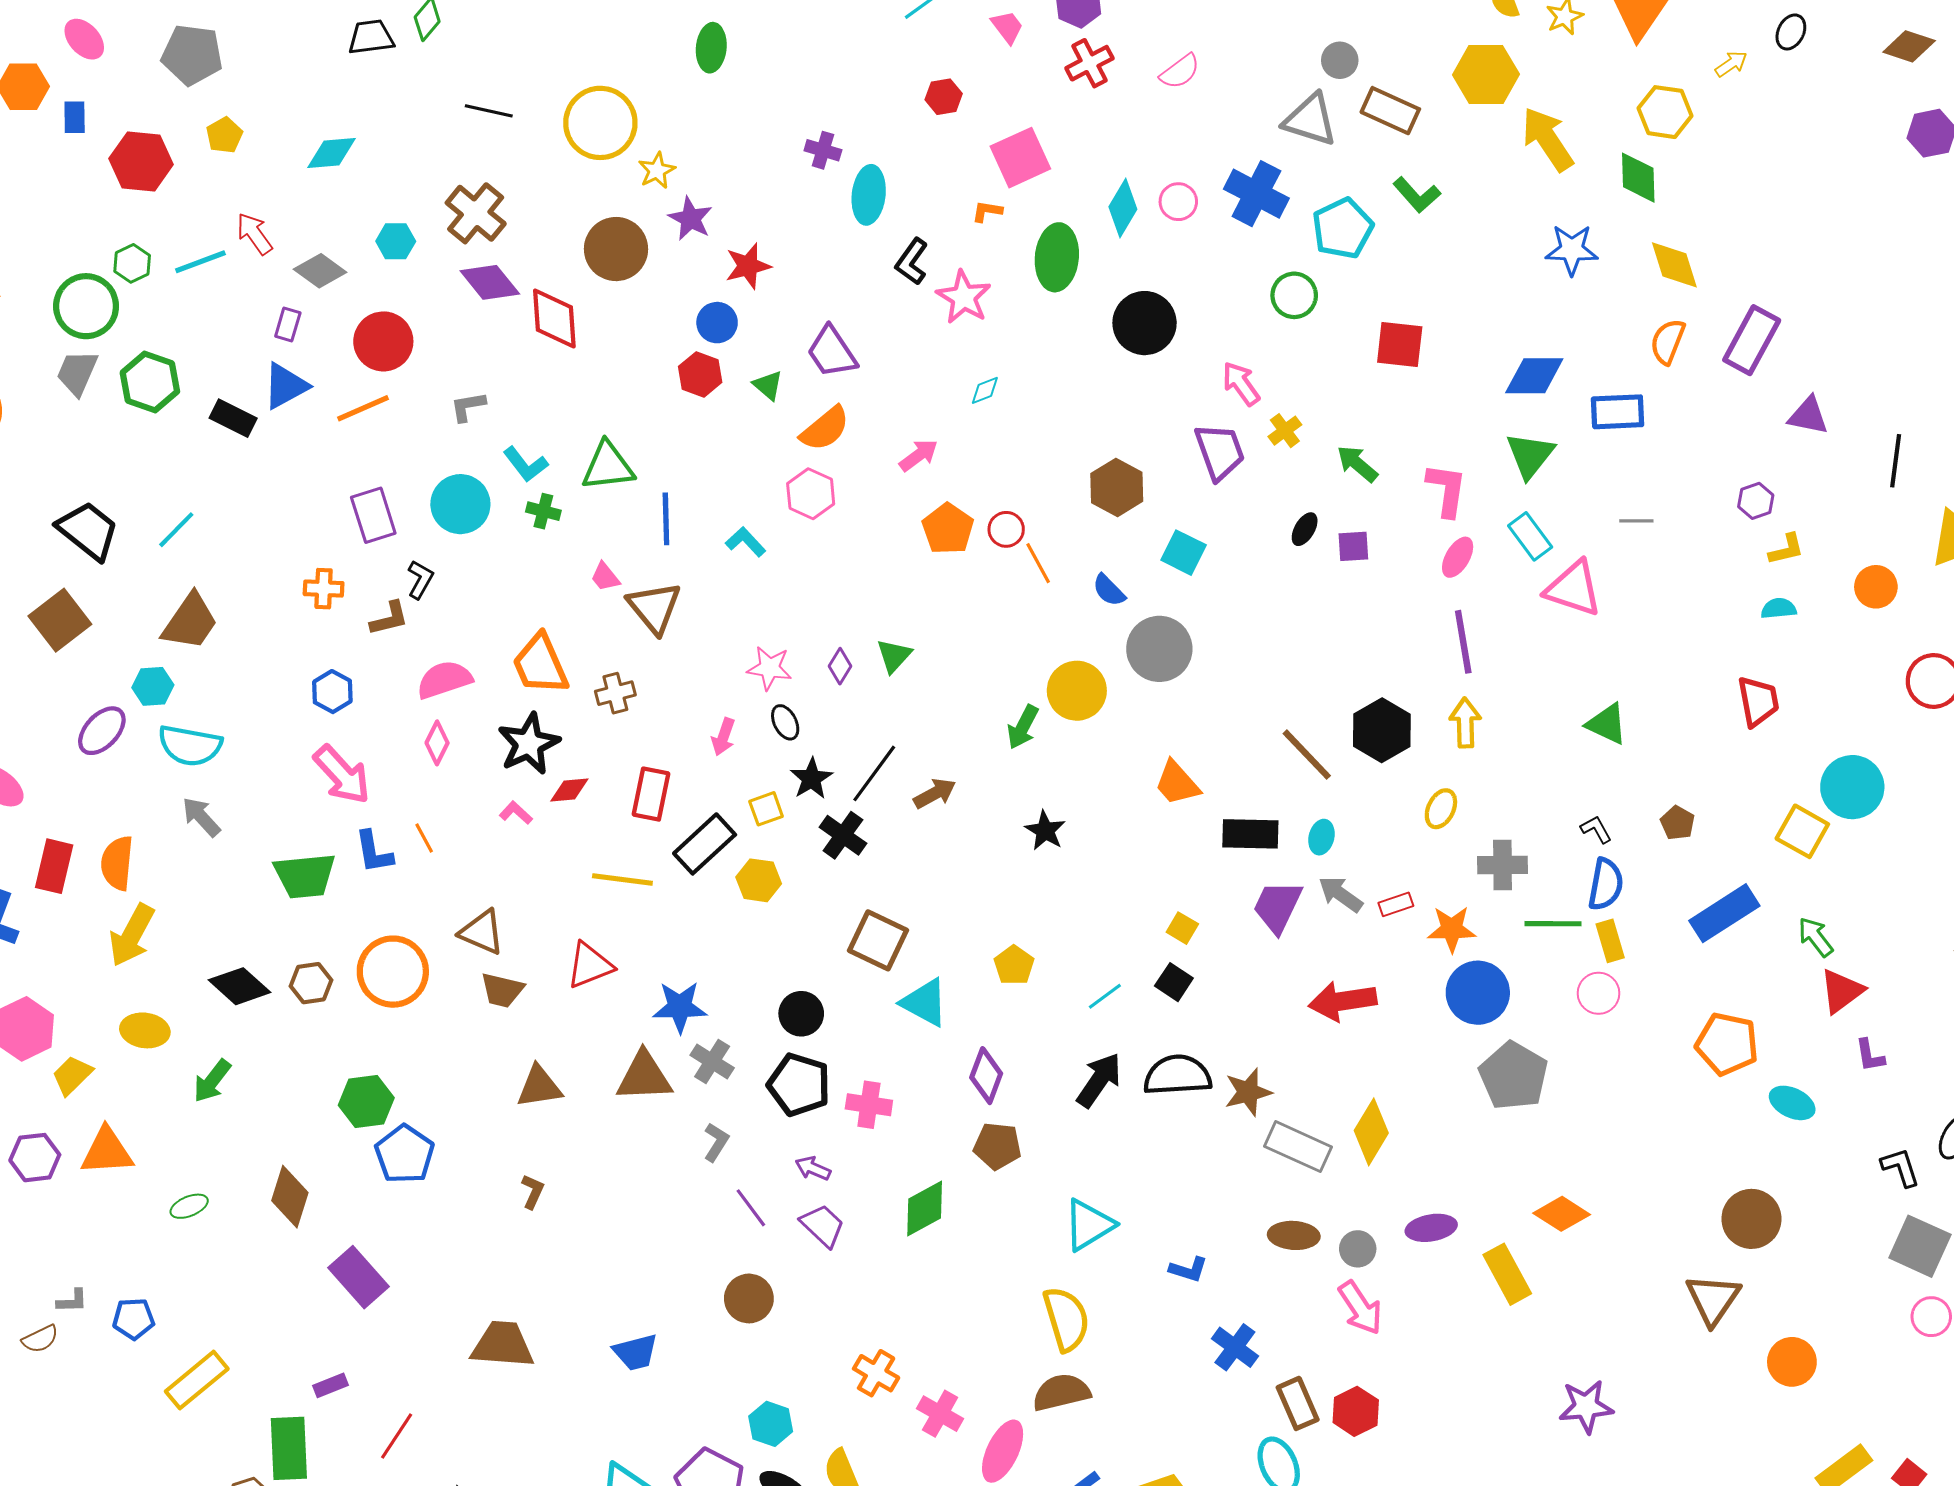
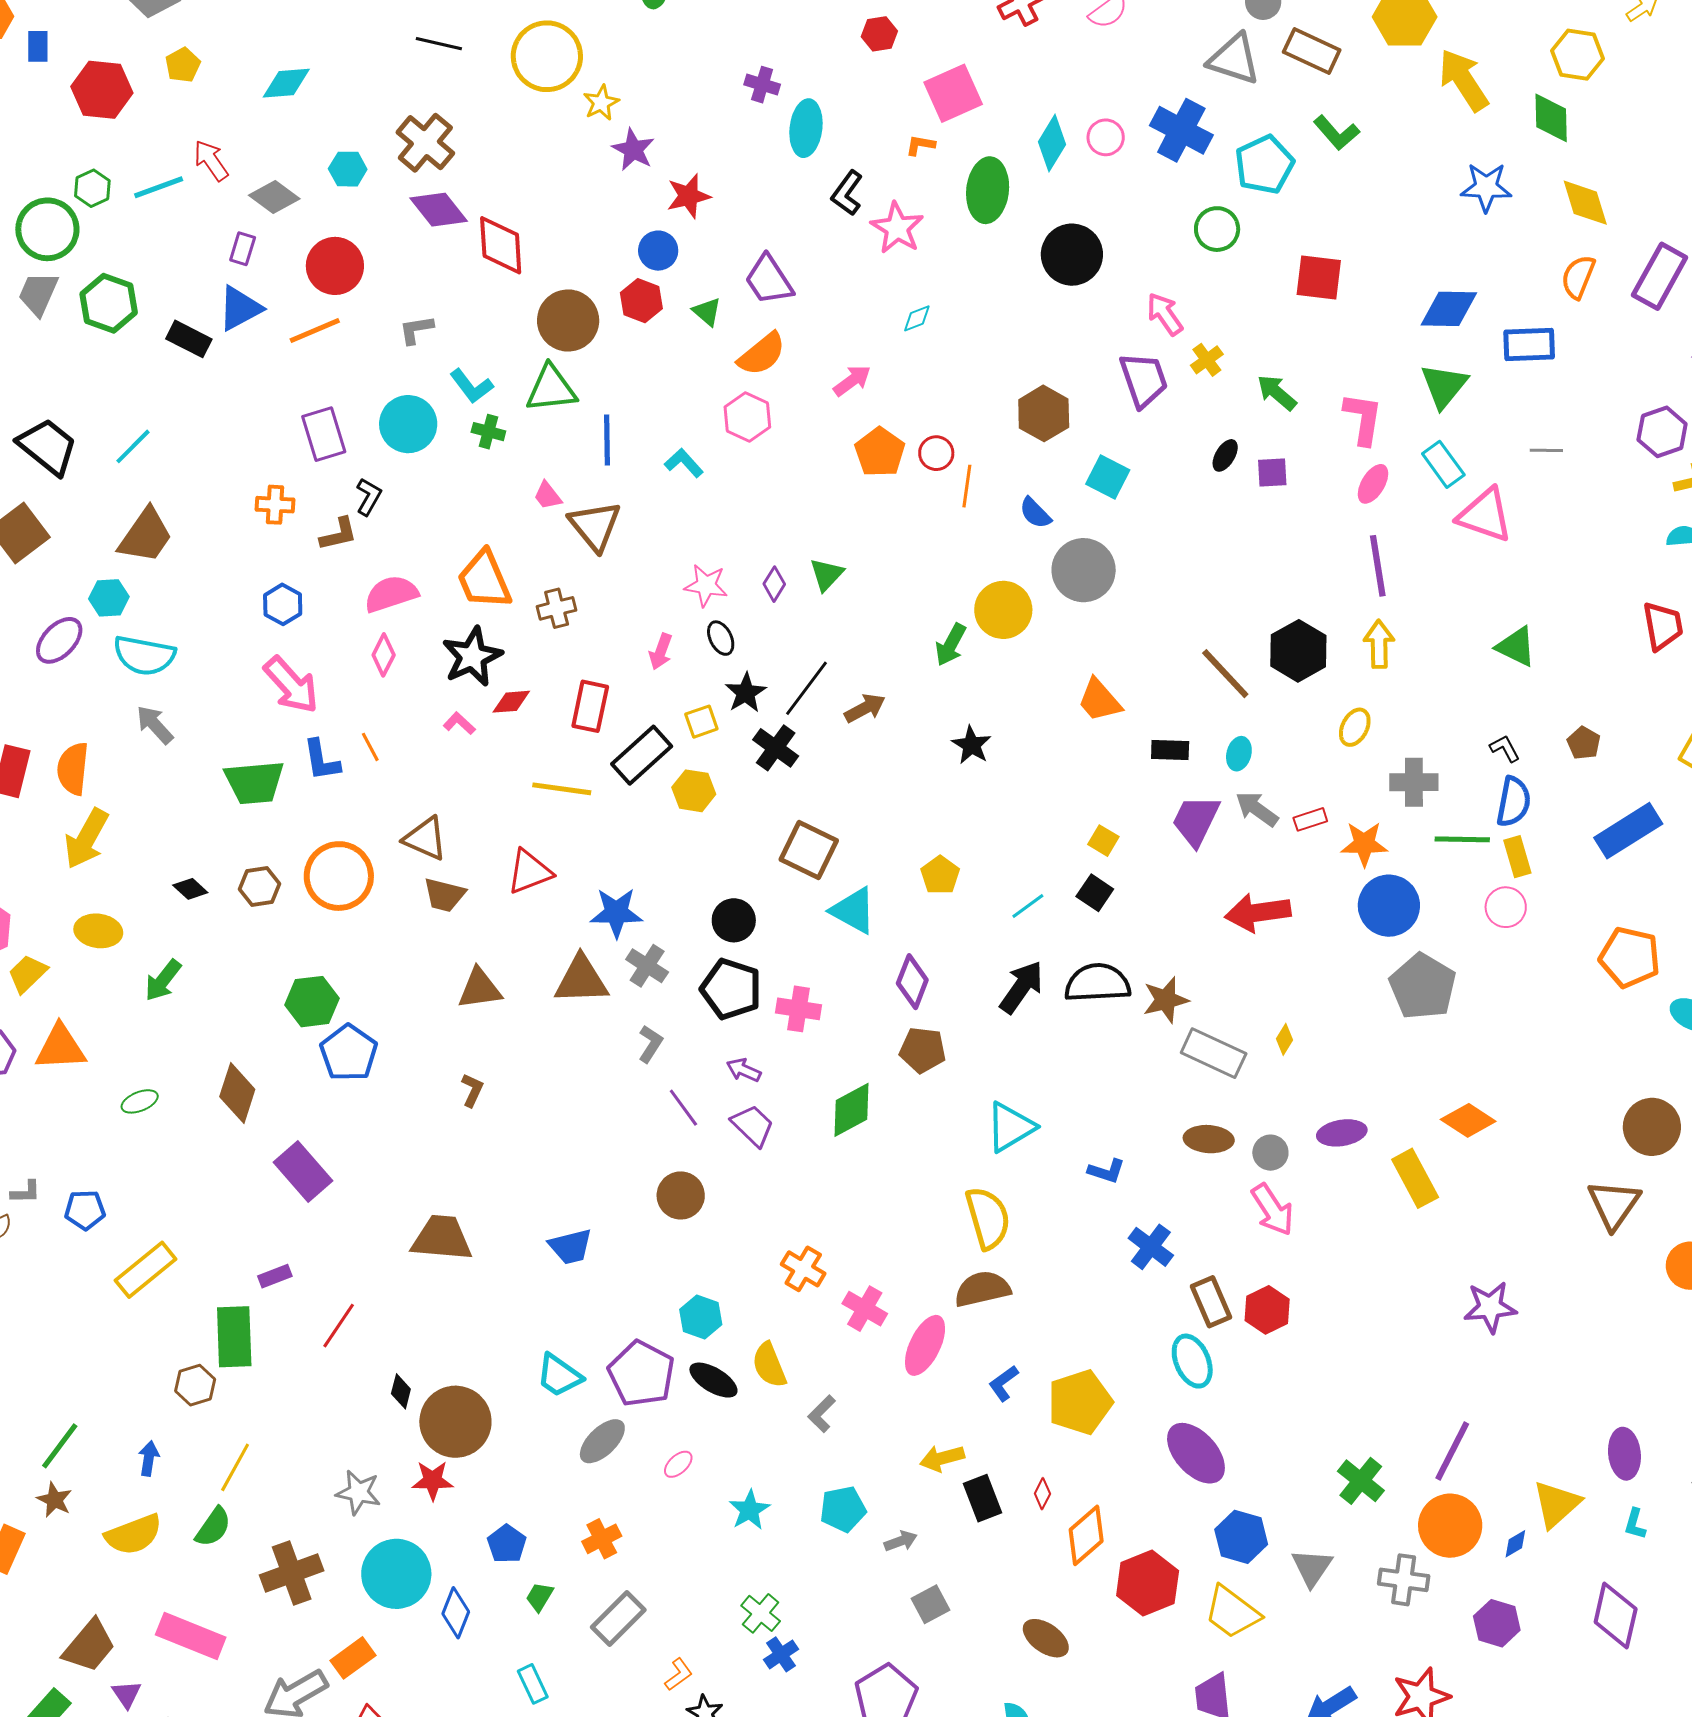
brown circle: (616, 249) -> (568, 320), moved
purple hexagon: (1756, 501) -> (1662, 432), size x1.4
orange line: (1038, 563) -> (967, 486), turned 36
black rectangle: (1250, 834) -> (1170, 750), size x0.7
black diamond: (240, 986) -> (190, 889), size x0.6
yellow diamond: (1371, 1132) -> (1285, 1039), size x0.5

